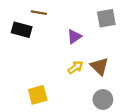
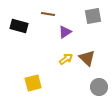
brown line: (39, 13) -> (48, 14), moved
gray circle: (103, 99) -> (99, 87), moved

